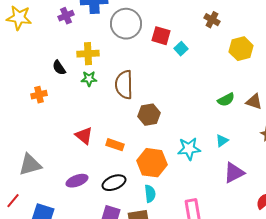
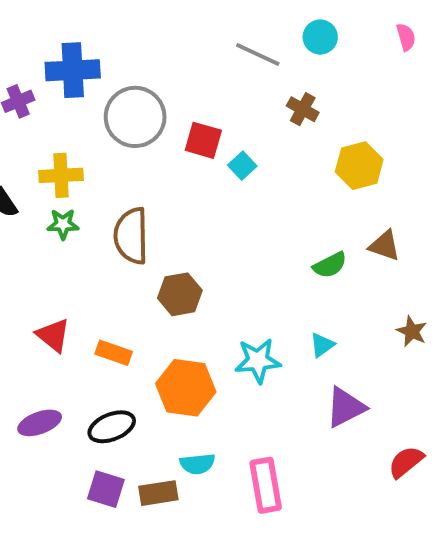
brown triangle: (254, 102) -> (385, 246), moved
cyan semicircle: (150, 194) -> (197, 464), moved, turned 90

